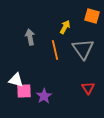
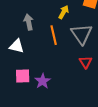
white triangle: (16, 80) -> (17, 46), moved
red triangle: (88, 88) -> (86, 62), moved

